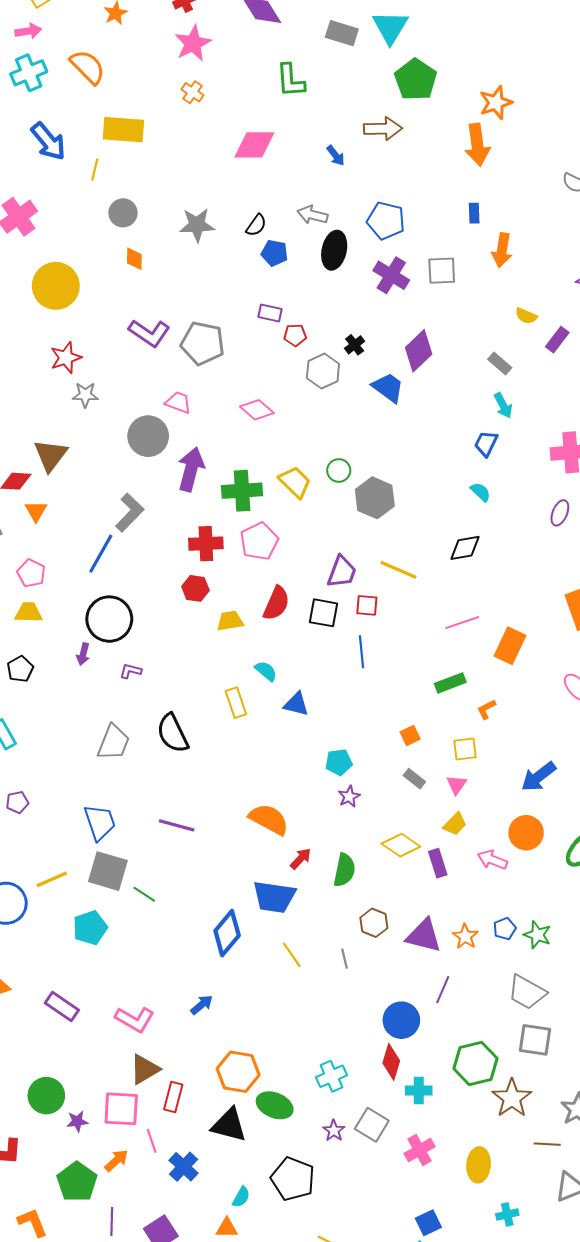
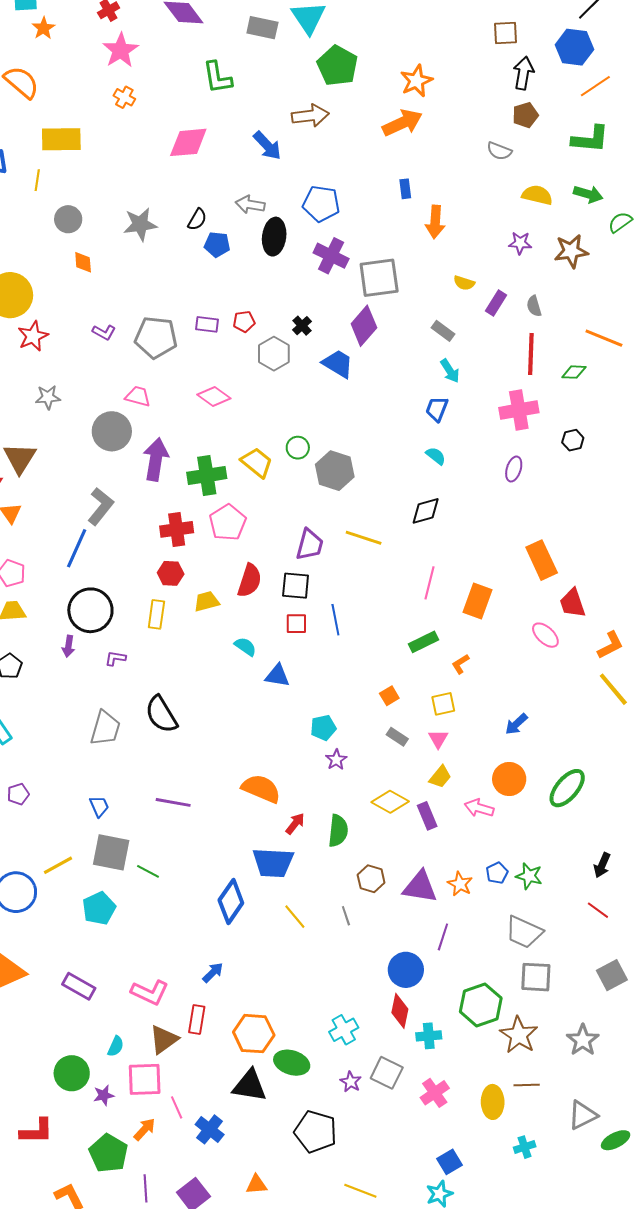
orange arrow: (477, 145) -> (402, 123), turned -102
blue arrow: (336, 156) -> (267, 146), size x1.5
gray square: (442, 271) -> (379, 278), moved, size x1.4
purple rectangle: (270, 313) -> (207, 324), moved
purple L-shape: (149, 333) -> (104, 332), size x0.6
red star: (66, 358) -> (33, 336), moved
red square: (367, 605) -> (296, 624), moved
pink line: (462, 623) -> (430, 583), turned -52
yellow rectangle: (236, 703) -> (156, 614), moved, turned 32
blue arrow: (539, 777) -> (516, 724), size x0.7
blue trapezoid: (100, 822) -> (99, 806), size x0.6
red rectangle: (173, 1097) -> (197, 1019), moved
brown line: (547, 1144) -> (527, 1085), moved
cyan semicircle: (241, 1197) -> (116, 1046), moved

